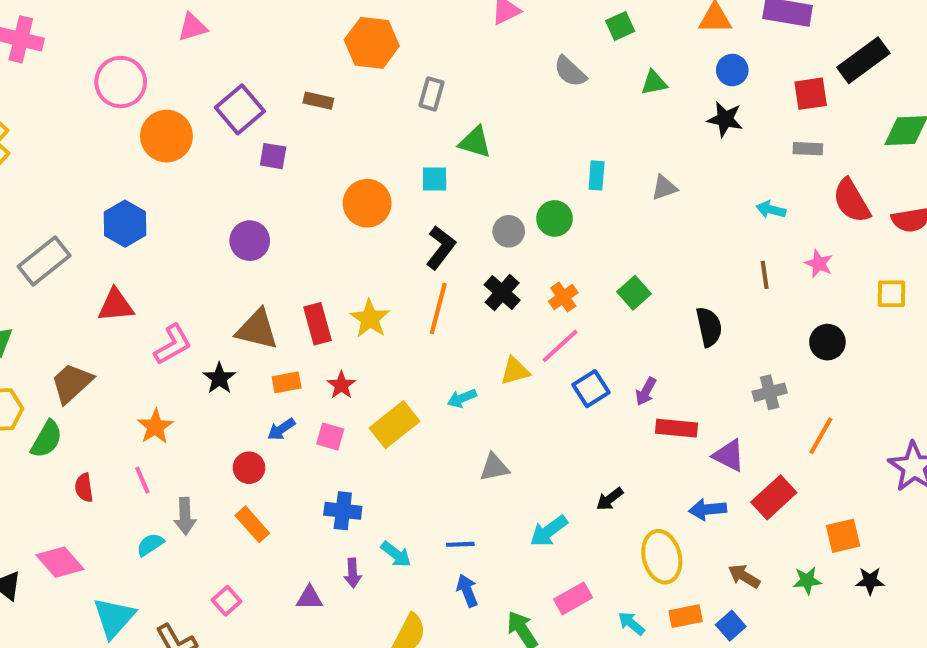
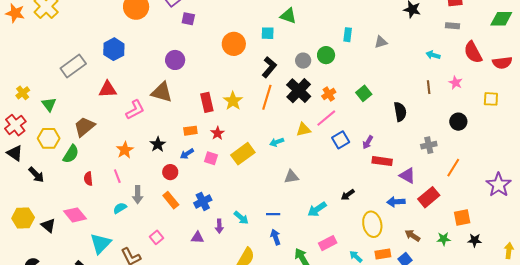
black cross: (502, 293) -> (299, 91), size x1.4
brown triangle: (257, 329) -> (162, 92), moved
black star: (219, 378) -> (158, 144), moved
blue cross: (343, 511) -> (203, 201), moved, turned -36

